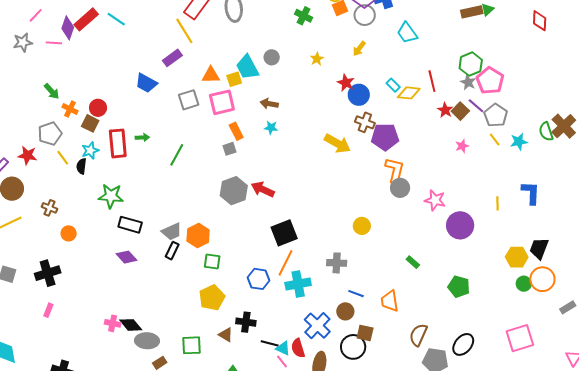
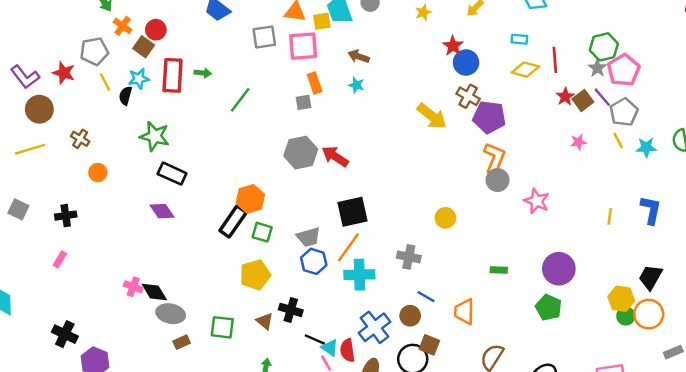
cyan rectangle: (393, 85) -> (519, 39), moved, turned -48
purple circle: (460, 225) -> (559, 269), moved
gray trapezoid: (172, 232) -> (308, 237), moved
black rectangle: (172, 251) -> (233, 222), moved, size x1.5
yellow hexagon: (517, 257) -> (621, 299), moved
green rectangle: (413, 262) -> (499, 270), turned -48
black cross: (48, 273) -> (66, 216), size x0.7

